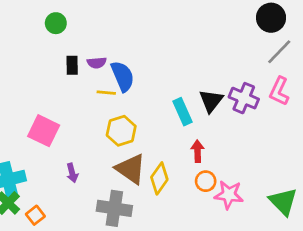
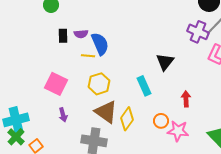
purple cross: (244, 98) -> (198, 32), moved
cyan rectangle: (182, 112) -> (144, 86), moved
pink square: (44, 131) -> (56, 84), moved
red arrow: (197, 151) -> (186, 99), moved

